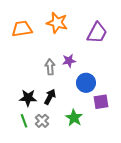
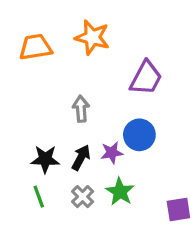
purple trapezoid: (97, 33) -> (146, 78), moved
purple star: (69, 61) -> (112, 153), moved
purple square: (101, 102) -> (178, 210), moved
gray cross: (42, 121) -> (83, 197), moved

